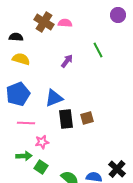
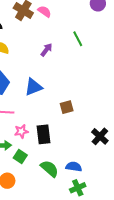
pink semicircle: (65, 23) -> (44, 11), turned 32
black rectangle: (66, 119) -> (43, 134), moved
black cross: (117, 169) -> (100, 136), moved

